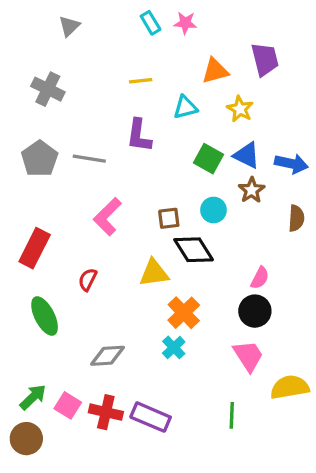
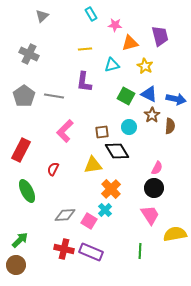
pink star: (185, 23) -> (115, 25), moved
brown semicircle: (296, 218) -> (170, 126), moved
pink square: (68, 405) -> (89, 221), moved

